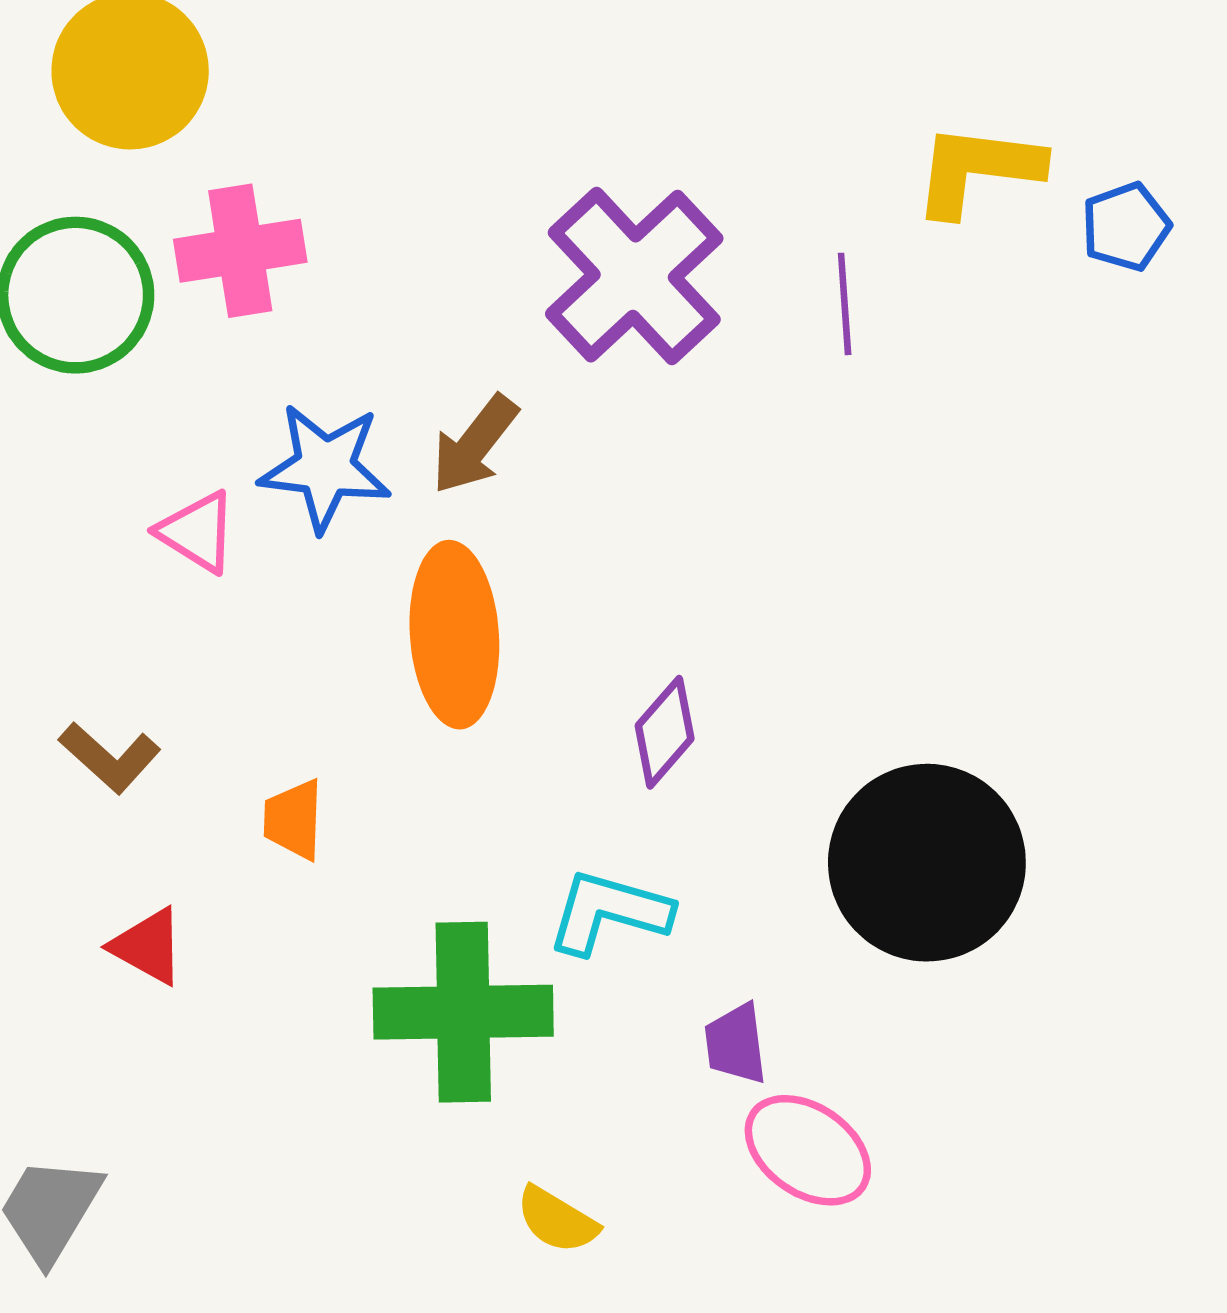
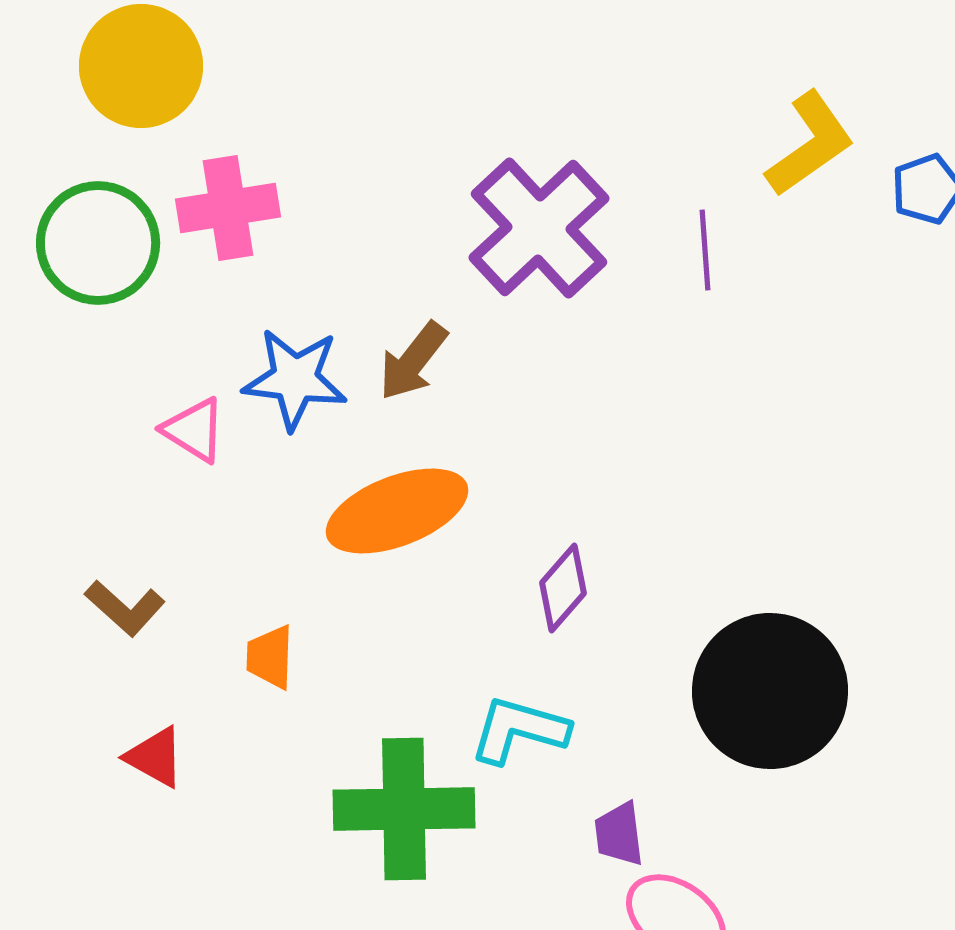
yellow L-shape: (978, 170) -> (810, 144), turned 138
orange ellipse: (454, 635) -> (397, 511), turned 73

